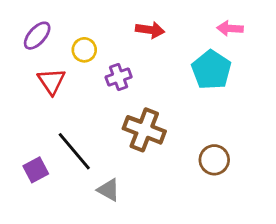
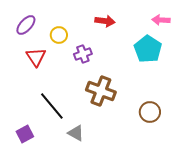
purple square: (36, 170) -> (25, 134), moved

